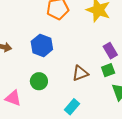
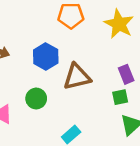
brown triangle: (80, 73) -> (77, 77), moved, size x1.4

